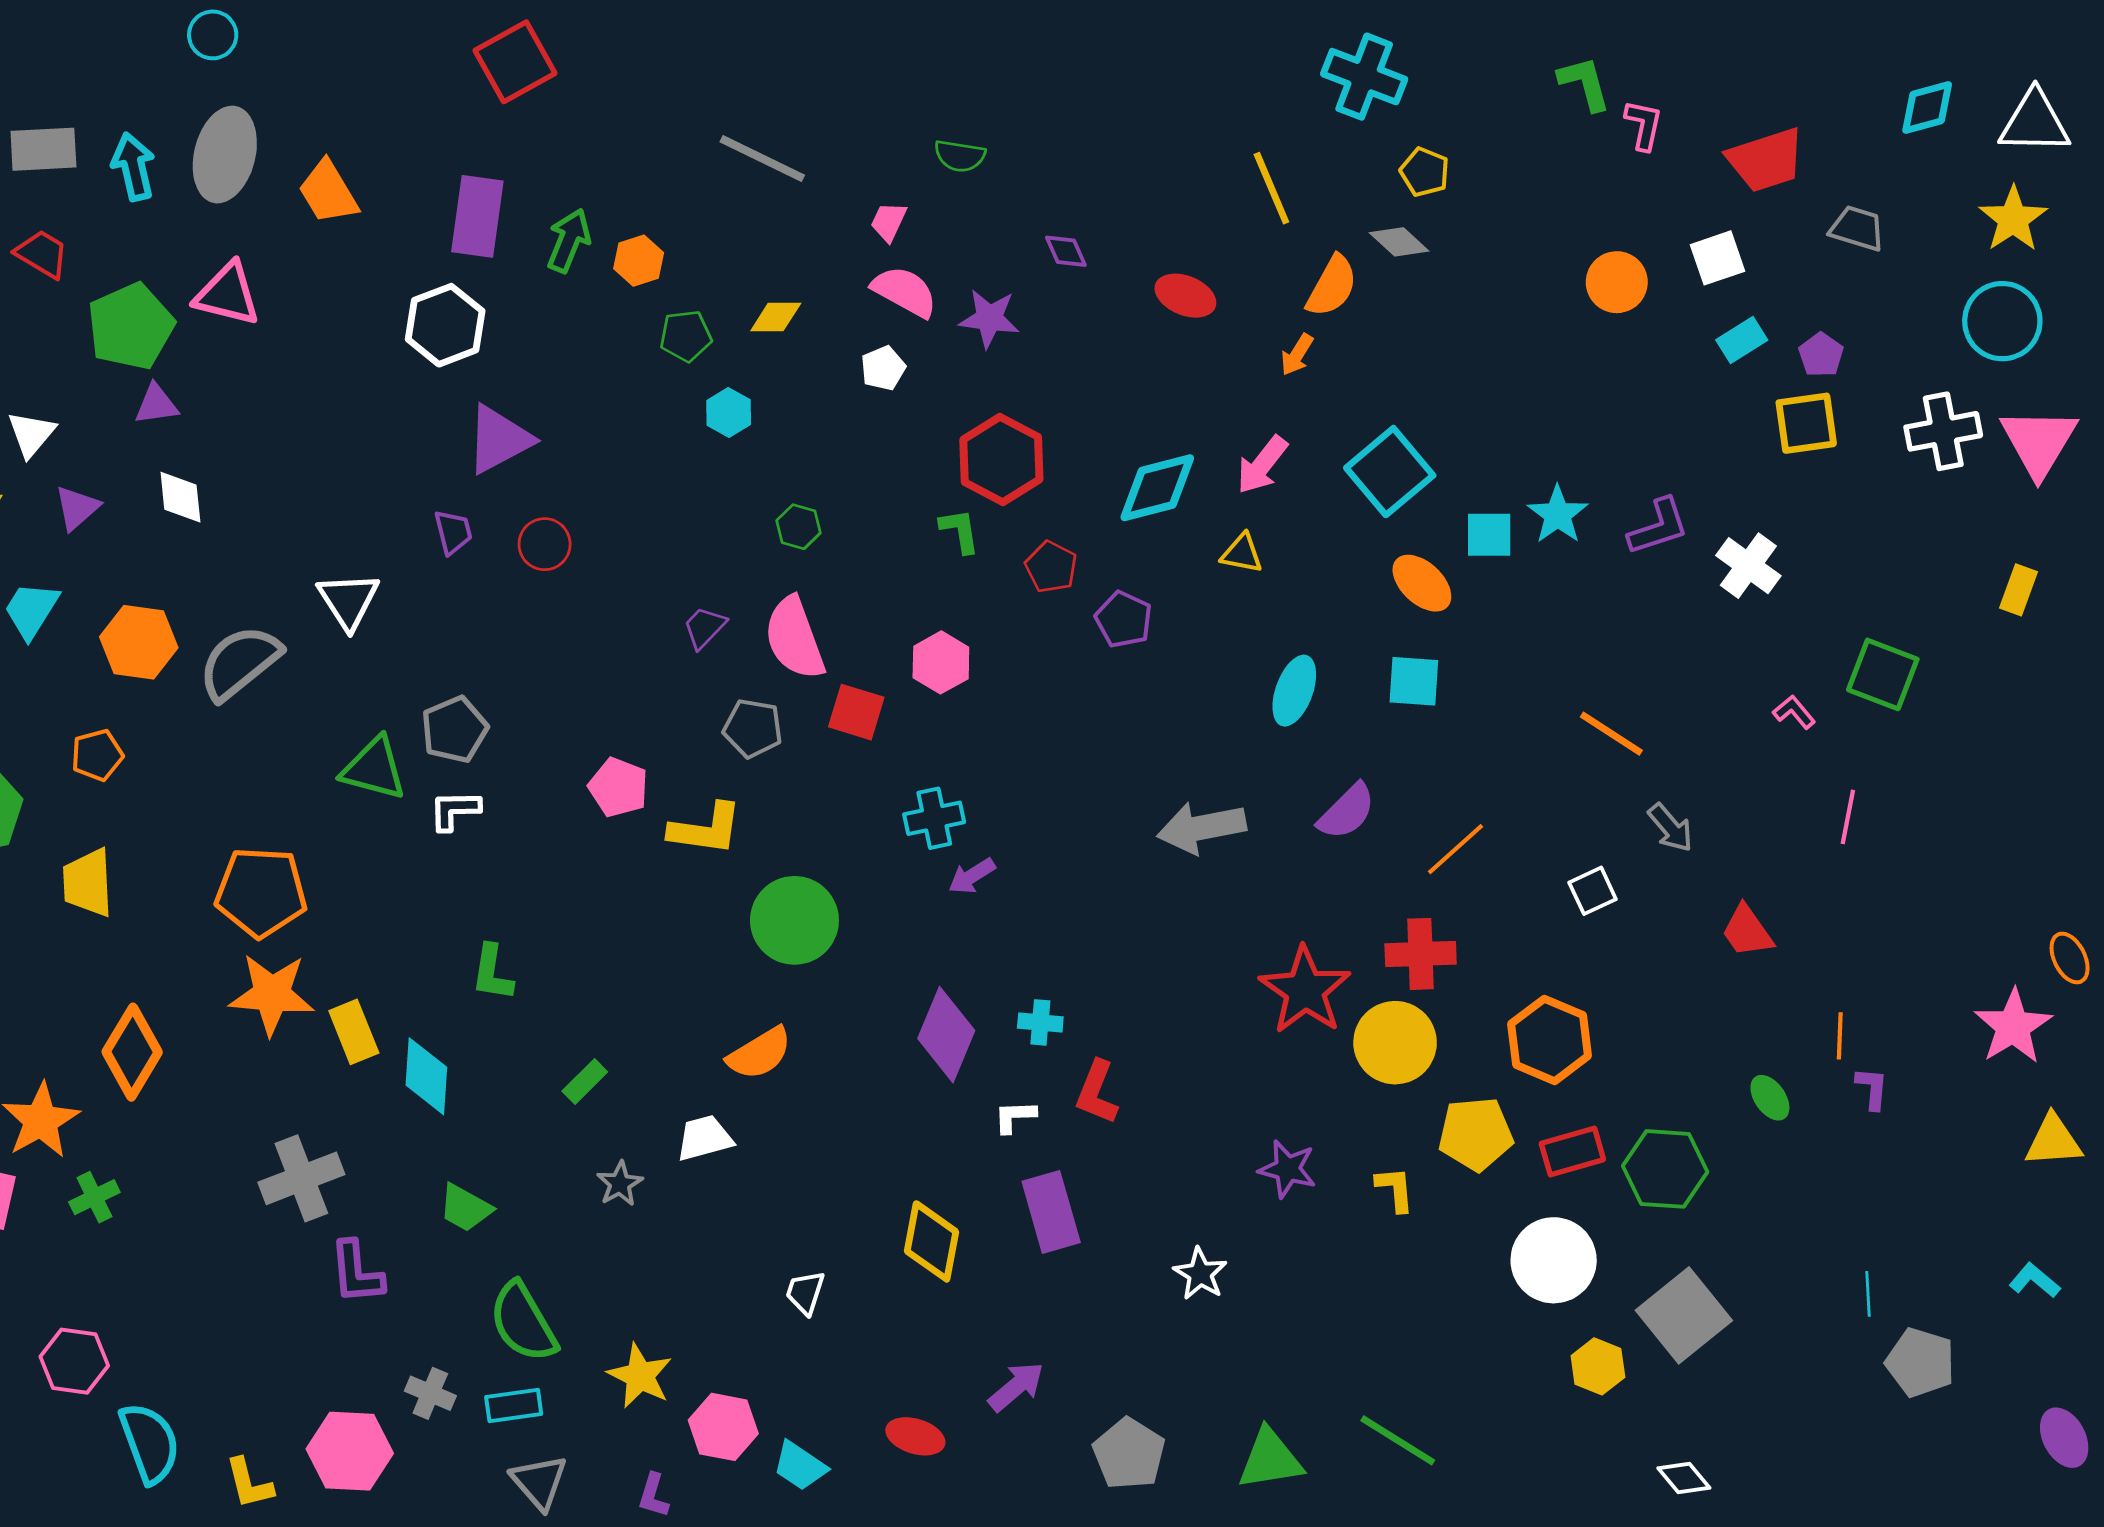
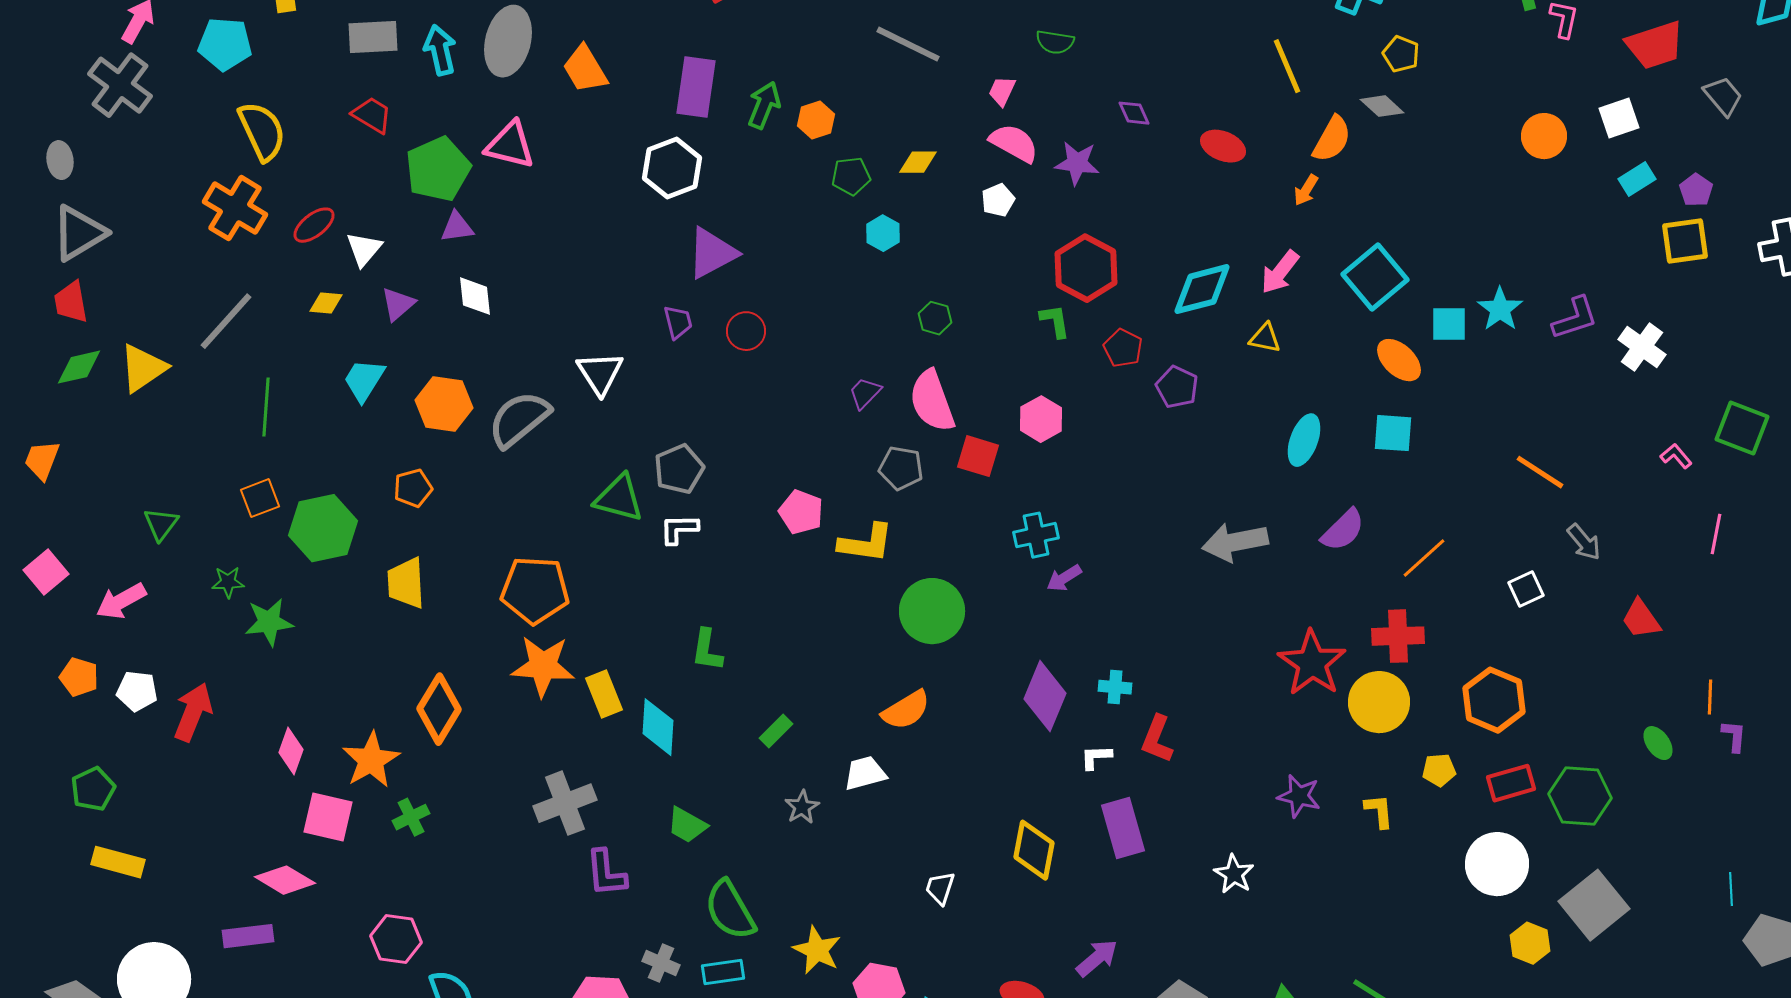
gray trapezoid: (1857, 228) -> (1723, 96), turned 33
yellow pentagon: (1476, 1134) -> (1439, 770), size x0.6

